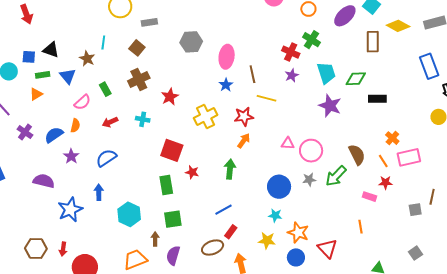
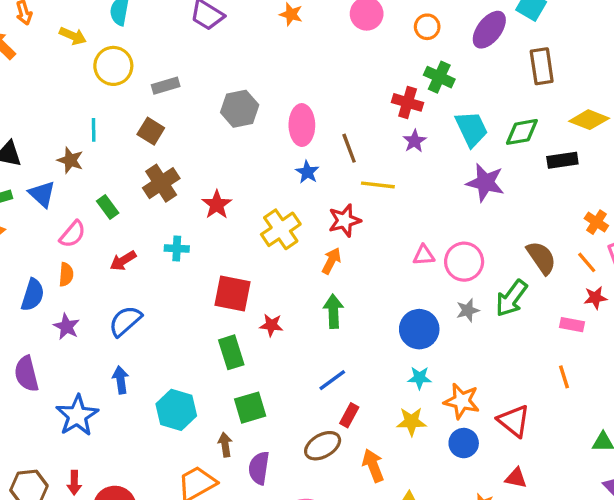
yellow diamond: (398, 26) -> (589, 120), moved
blue semicircle: (54, 135) -> (33, 295), turned 150
orange arrow: (244, 141) -> (331, 261), moved
purple semicircle: (44, 181) -> (26, 374), turned -110

